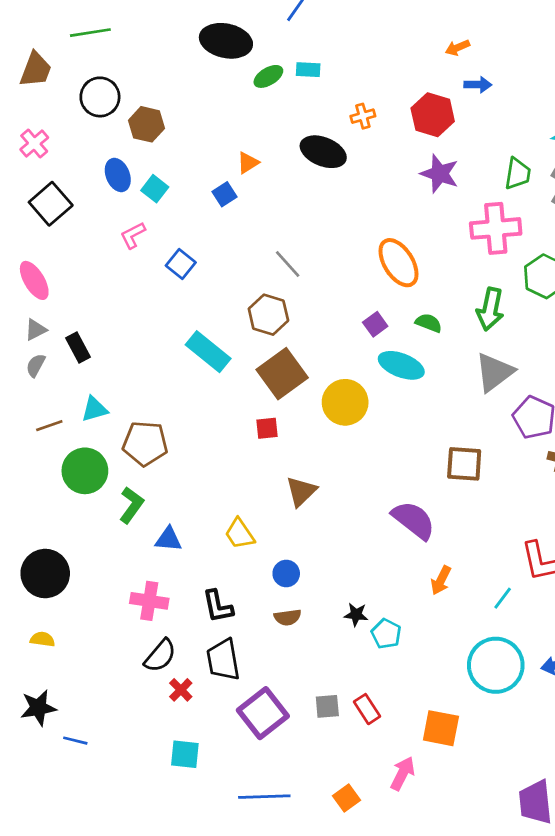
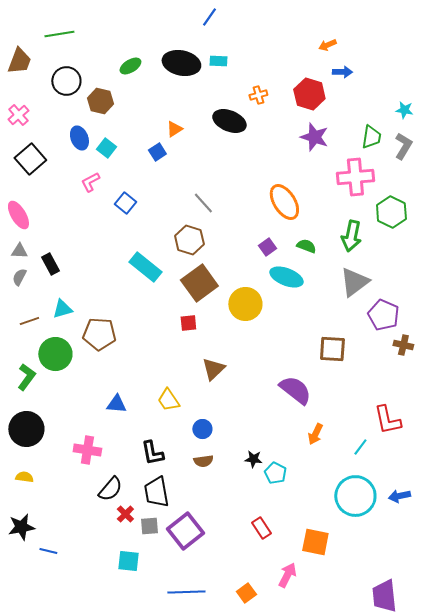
black ellipse: (226, 41) -> (181, 63), moved
green ellipse: (268, 76) -> (130, 66), moved
gray triangle: (36, 330) -> (19, 251), turned 30
green L-shape: (131, 505) -> (26, 377), moved
pink cross: (149, 601) -> (87, 450), moved
gray square: (327, 706) -> (149, 526), moved

